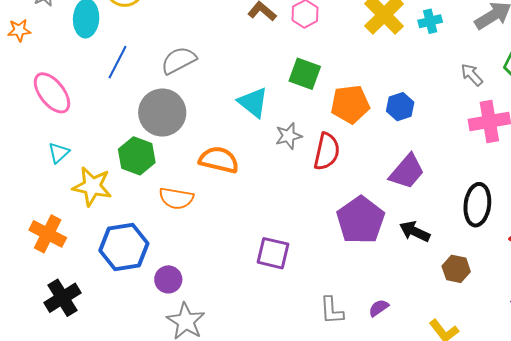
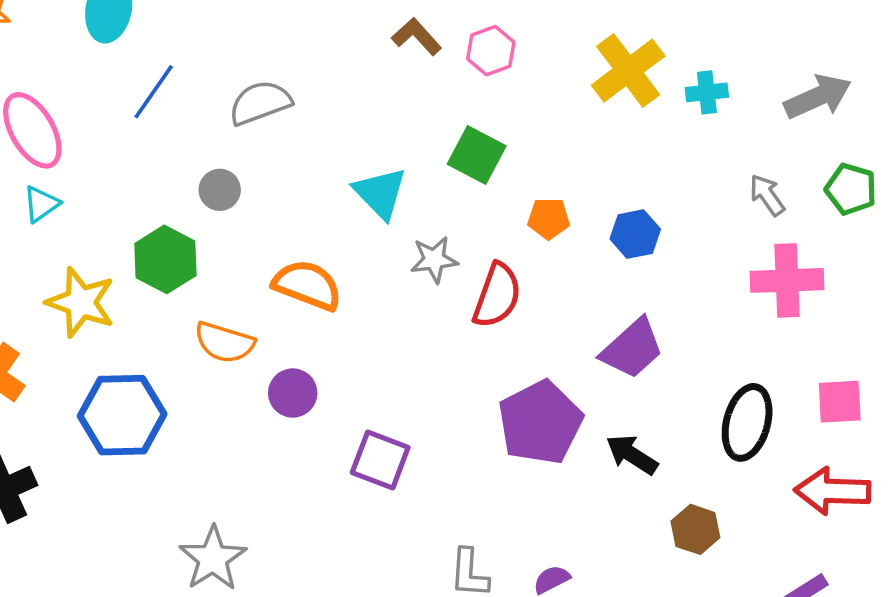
orange pentagon: (350, 104) -> (549, 218), size x0.6
gray circle: (162, 113) -> (220, 190), size x0.5
cyan triangle: (59, 153) -> (41, 204), moved
purple circle: (168, 279) -> (293, 393), moved

